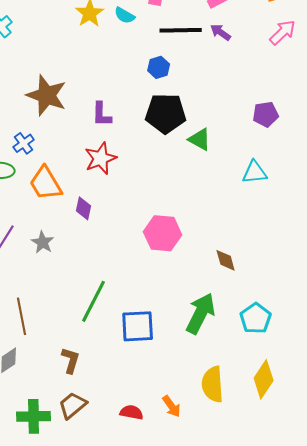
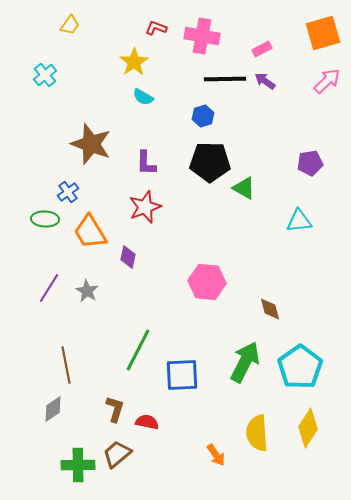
cyan semicircle: (125, 15) -> (143, 97), moved
cyan pentagon: (256, 318) -> (300, 367), size x1.4
red semicircle: (132, 412) -> (147, 422), moved

